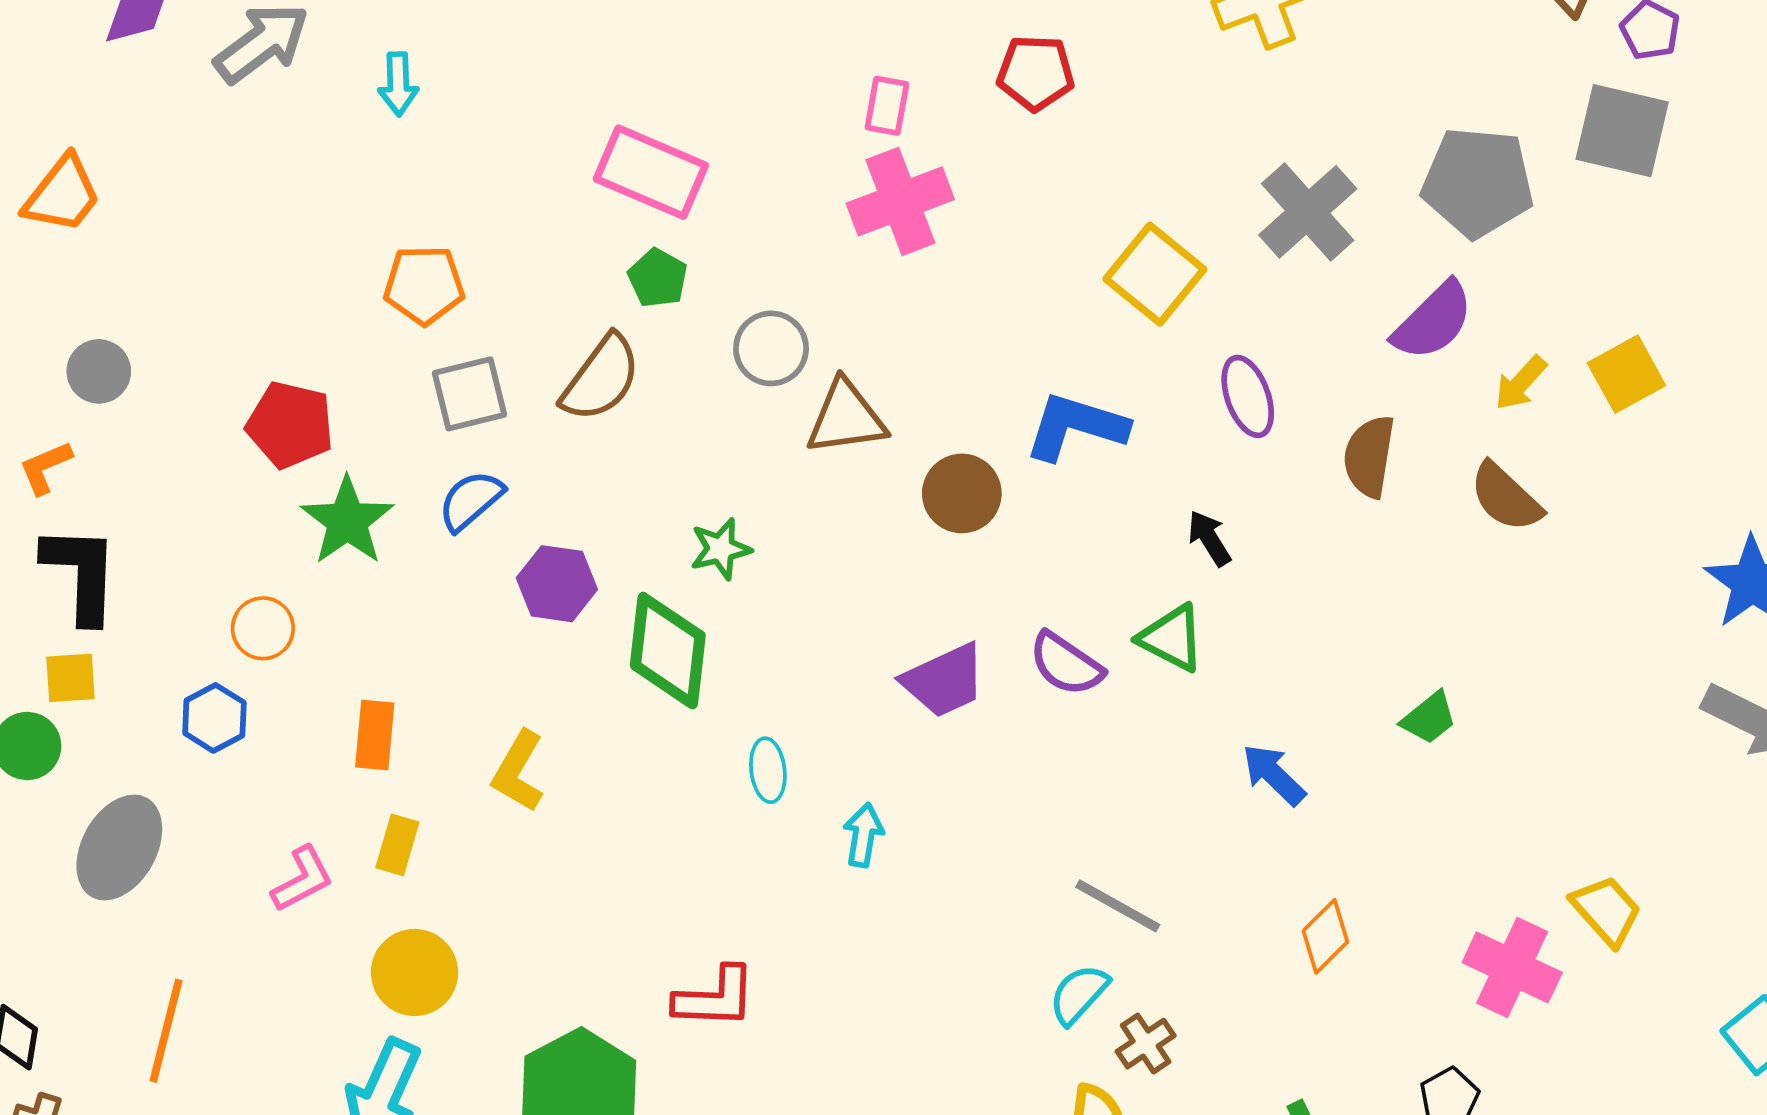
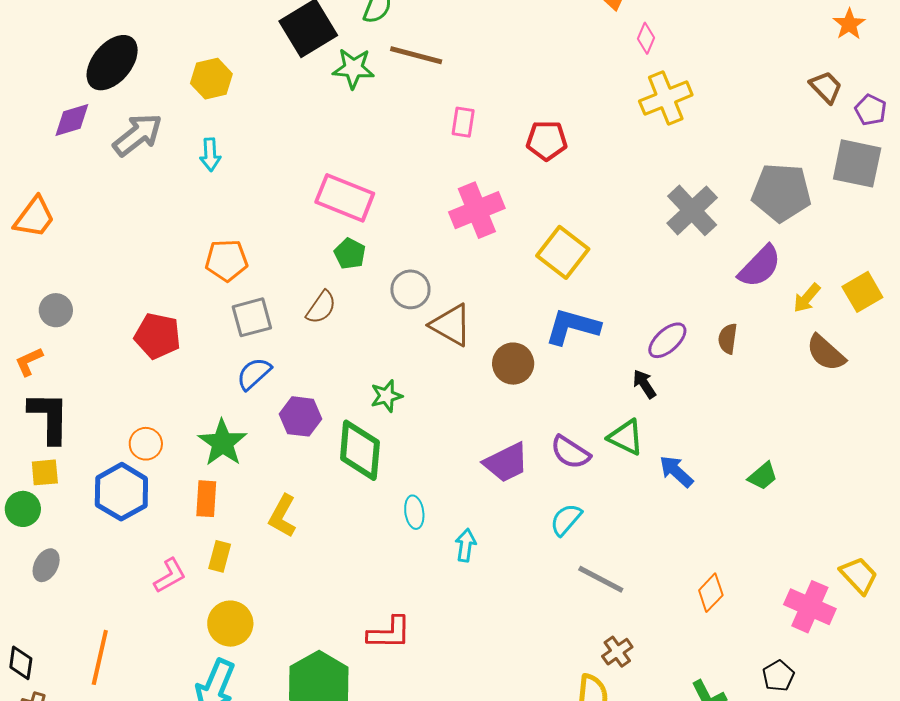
pink rectangle: (887, 106) -> (463, 122), moved
yellow square: (1155, 274) -> (563, 252), moved
brown semicircle: (601, 378) -> (321, 307), size x0.7
purple ellipse: (1248, 396) -> (667, 340), moved, turned 69
brown triangle: (846, 418) -> (451, 325), turned 39
brown semicircle: (1369, 456) -> (728, 339), size x0.7
brown semicircle: (1506, 497) -> (826, 353), moved
green star: (347, 521) -> (222, 443), moved
blue hexagon: (214, 718) -> (121, 492), size x1.6
blue arrow: (1274, 775) -> (676, 471), moved
gray ellipse: (119, 848) -> (46, 565), moved, size x0.6
cyan semicircle: (1079, 994) -> (566, 520), moved

